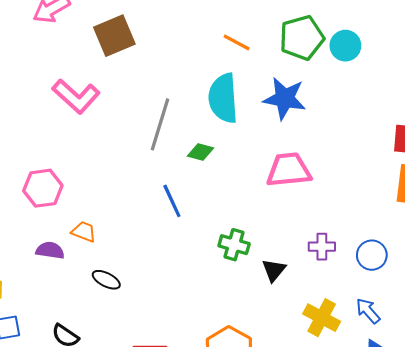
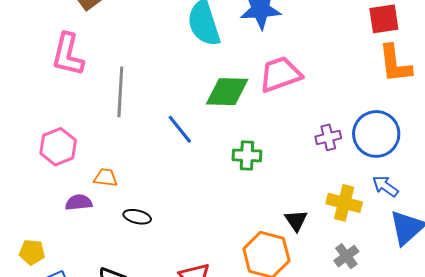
pink L-shape: (76, 96) -> (68, 55), turned 75
gray line: (160, 124) -> (120, 92), moved
green diamond: (200, 152) -> (227, 92), moved, size x1.8
blue circle: (372, 255) -> (376, 134), size x1.6
black triangle: (274, 270) -> (296, 220), moved

